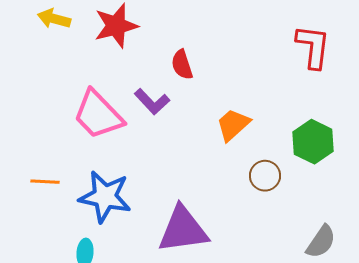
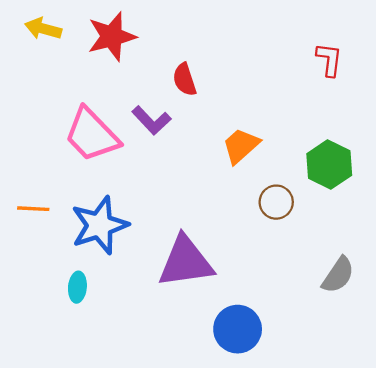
red L-shape: (313, 47) -> (329, 60), size x0.7
blue star: (105, 197) -> (100, 225), turned -30

